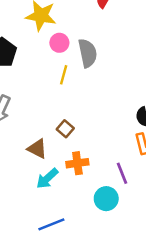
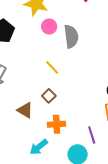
yellow line: (64, 75) -> (52, 67), moved, turned -63
cyan arrow: (47, 178) -> (39, 147), moved

